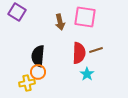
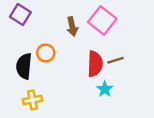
pink square: (85, 17) -> (102, 20), turned 30
black semicircle: (38, 56) -> (24, 66), moved
orange circle: (38, 72) -> (46, 53), moved

